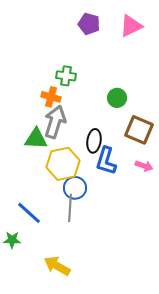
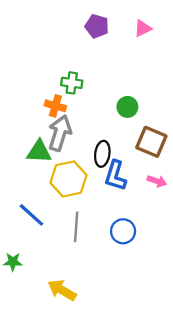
pink triangle: (131, 26) -> (143, 28), size x0.7
blue circle: (75, 188) -> (123, 231), moved
blue line: (29, 213) -> (31, 215), moved

